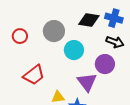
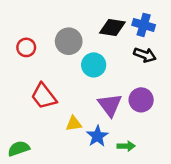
purple circle: (105, 64) -> (141, 100), moved
red trapezoid: (34, 75) -> (44, 96), turned 90

